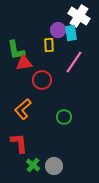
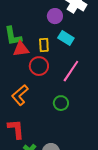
cyan rectangle: (71, 33) -> (66, 38), moved, turned -49
yellow rectangle: (49, 45) -> (44, 45), moved
pink line: (74, 62) -> (71, 71), moved

